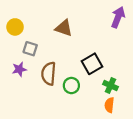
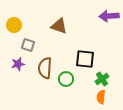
purple arrow: (118, 17) -> (109, 16), turned -114
black square: (92, 64) -> (85, 59), turned 36
green cross: (110, 86) -> (102, 79), turned 32

